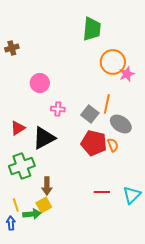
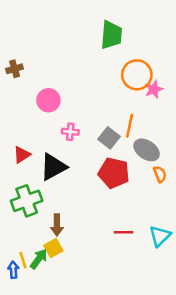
brown cross: (12, 48) -> (15, 69), moved
orange semicircle: (113, 145) -> (160, 174), moved
yellow line: (16, 205) -> (23, 260), moved
green arrow: (32, 214) -> (39, 259), turned -48

